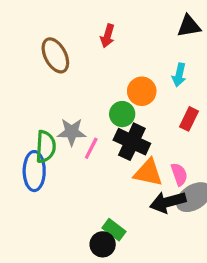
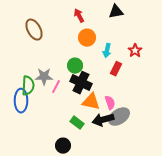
red arrow: (108, 36) -> (79, 16), moved, turned 136
cyan arrow: (179, 75) -> (107, 51), moved
orange circle: (142, 91) -> (87, 38), moved
green rectangle: (114, 230) -> (77, 123), moved

